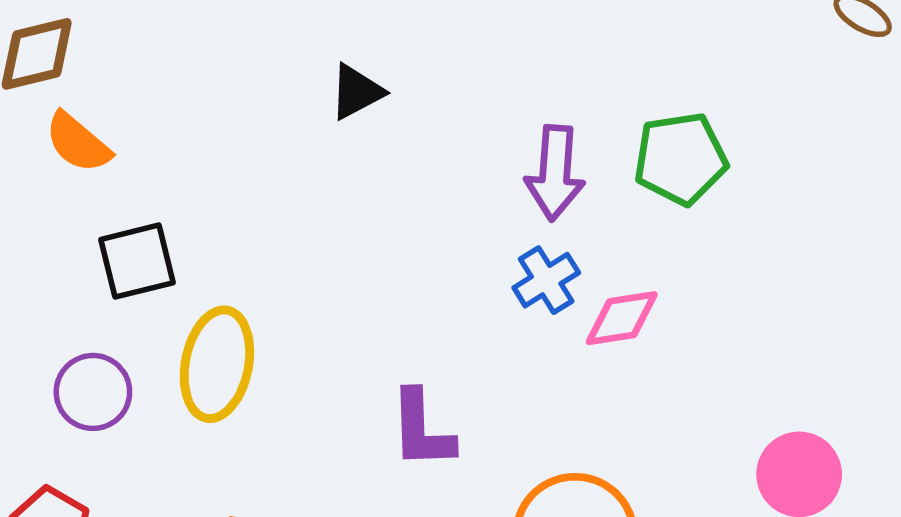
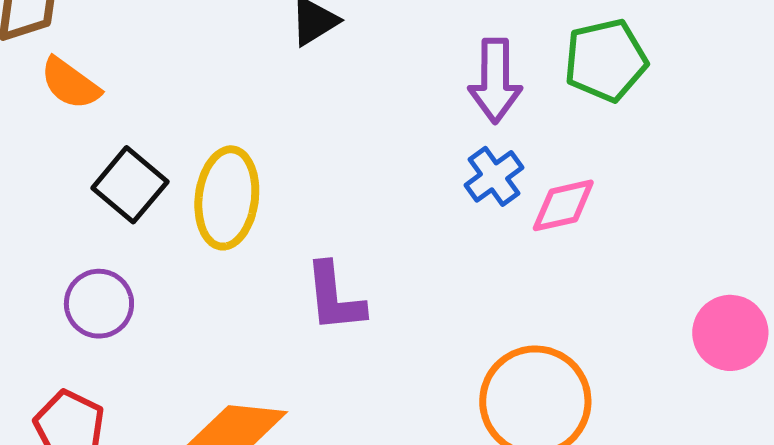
black square: (137, 261) -> (130, 185), turned -32
yellow ellipse: (217, 364) -> (227, 198), moved
purple L-shape: (422, 429) -> (335, 297), moved

